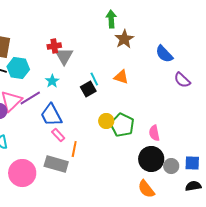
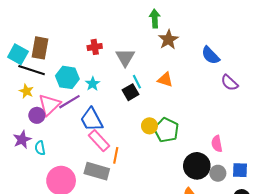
gray triangle: (64, 56) -> (125, 57), moved
cyan hexagon: (18, 68) -> (67, 77), moved
pink semicircle: (154, 133) -> (217, 144), moved
pink rectangle: (58, 135) -> (99, 141), size x1.5

